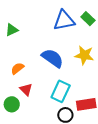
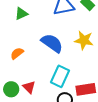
green triangle: (12, 30) -> (21, 14), moved
red triangle: (26, 90) -> (29, 87), moved

